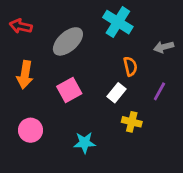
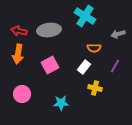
red arrow: (21, 26) -> (19, 31), moved
gray ellipse: (68, 41) -> (49, 30), turned 35
orange semicircle: (130, 66) -> (94, 48), turned 104

